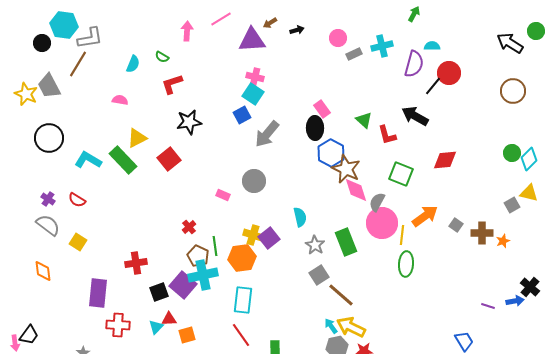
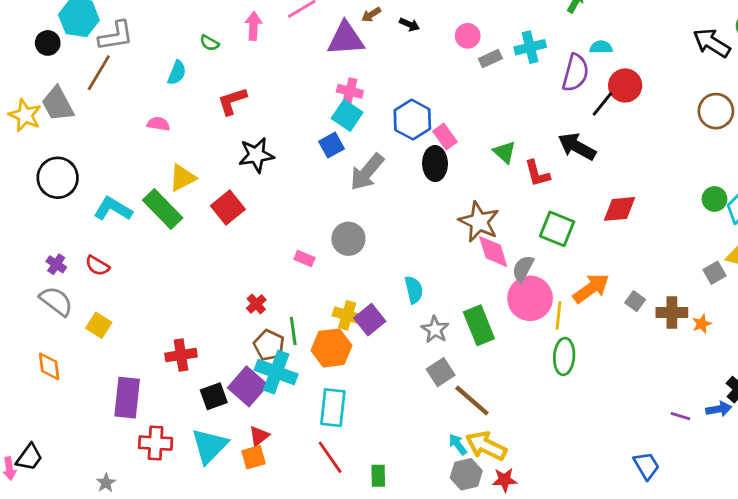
black arrow: (297, 30) -> (409, 25), turned 40
green semicircle: (162, 57) -> (209, 43), moved
blue hexagon: (331, 153) -> (412, 120), moved
cyan cross: (203, 275) -> (276, 372), turned 32
red triangle: (169, 319) -> (259, 436), moved, turned -35
cyan triangle: (156, 327) -> (209, 446), size x1.8

